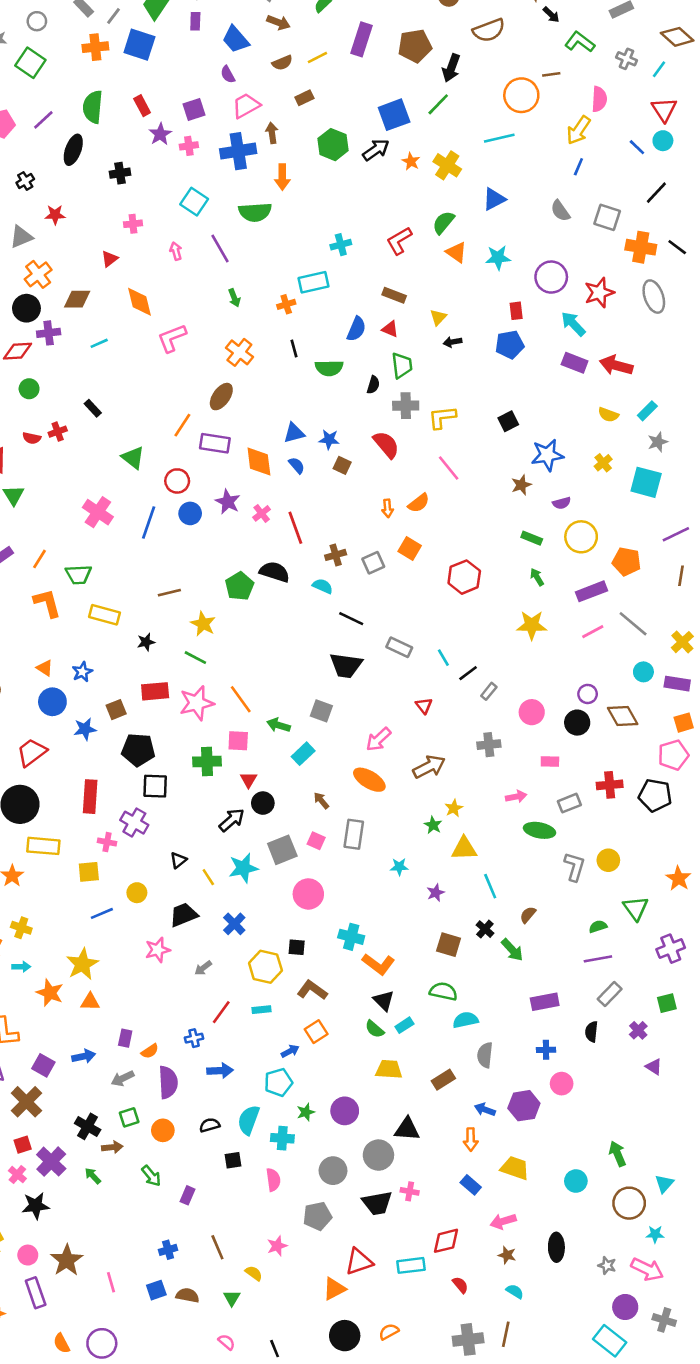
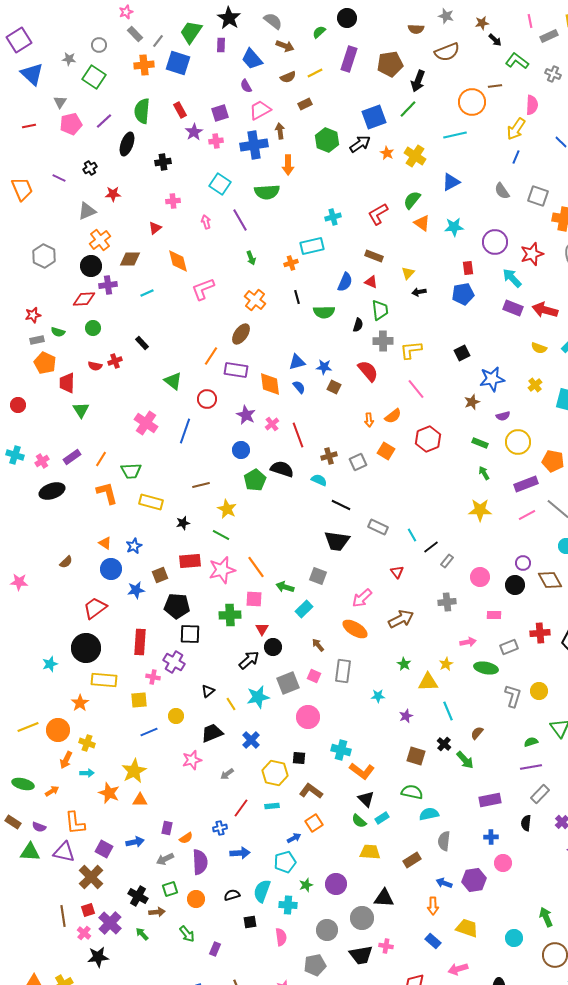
blue circle: (190, 513) -> (241, 450), moved
red hexagon: (464, 577) -> (428, 439), moved
yellow star: (454, 808) -> (446, 664), moved

